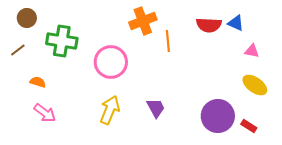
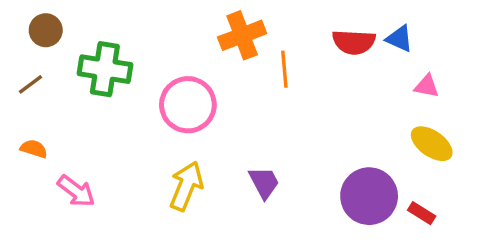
orange semicircle: (38, 82) -> (34, 149), moved

